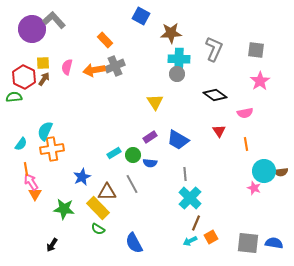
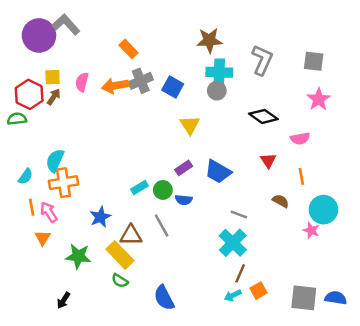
blue square: (141, 16) -> (173, 87), moved
brown semicircle: (281, 172) -> (281, 201), moved, turned -144
gray line: (185, 174) -> (239, 215), moved, turned -64
pink arrow: (31, 182) -> (49, 212), moved

